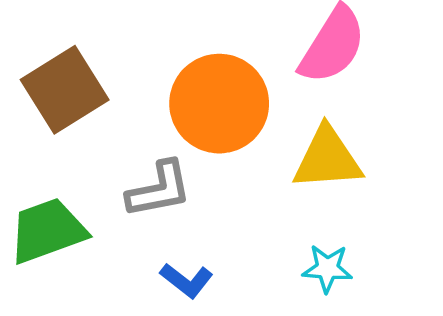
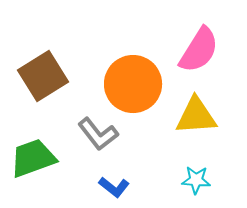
gray L-shape: (159, 189) -> (98, 134), turned 63

